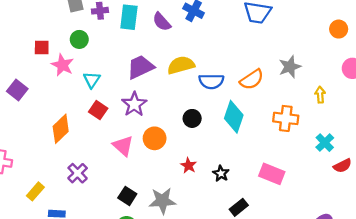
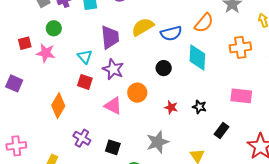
purple trapezoid: (140, 67) -> (110, 37), turned 125
cyan triangle: (92, 80) -> (85, 57), moved
black square: (127, 196) -> (113, 147), moved

